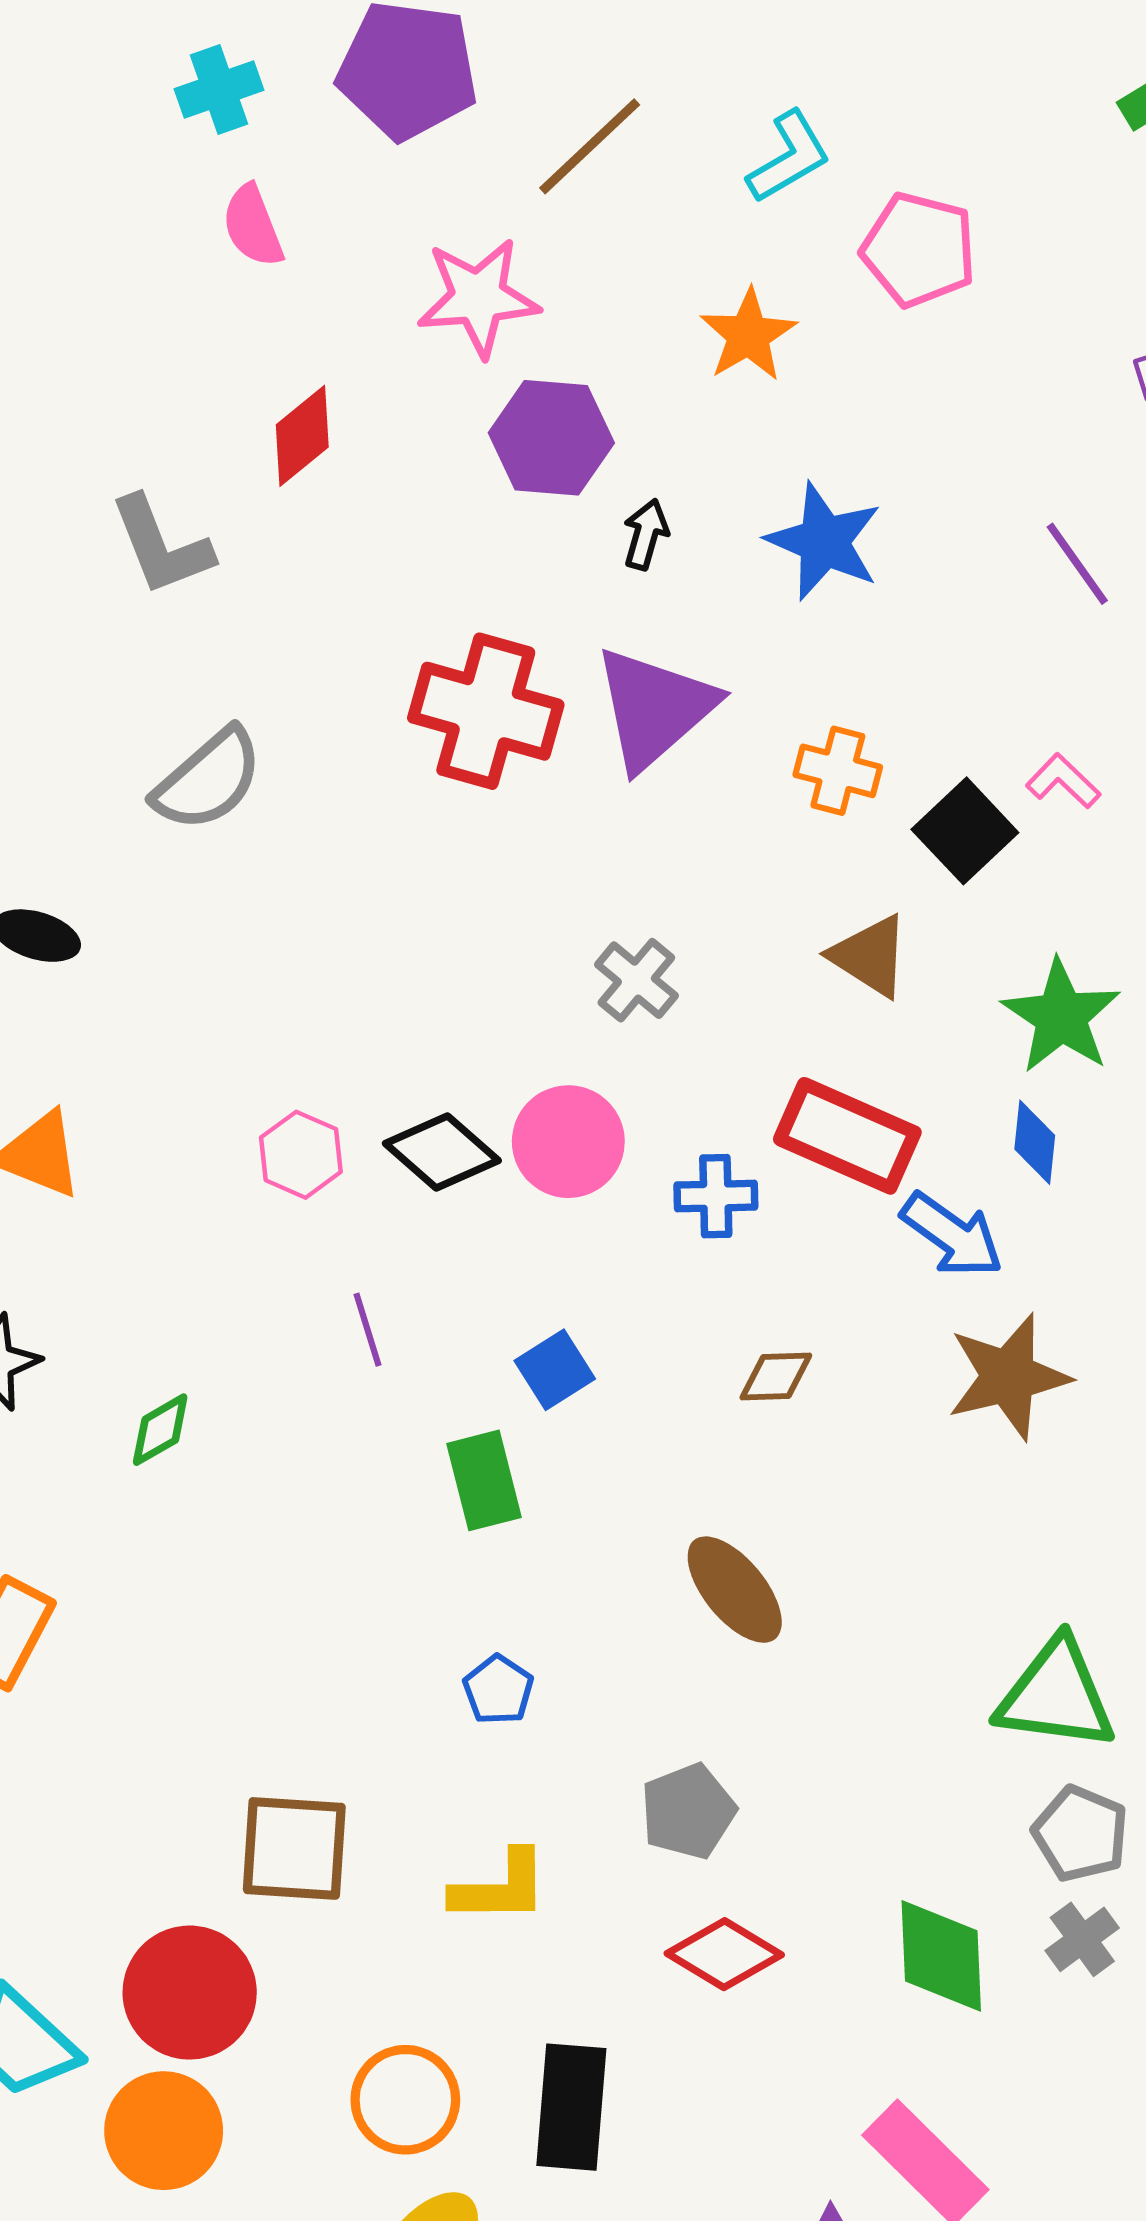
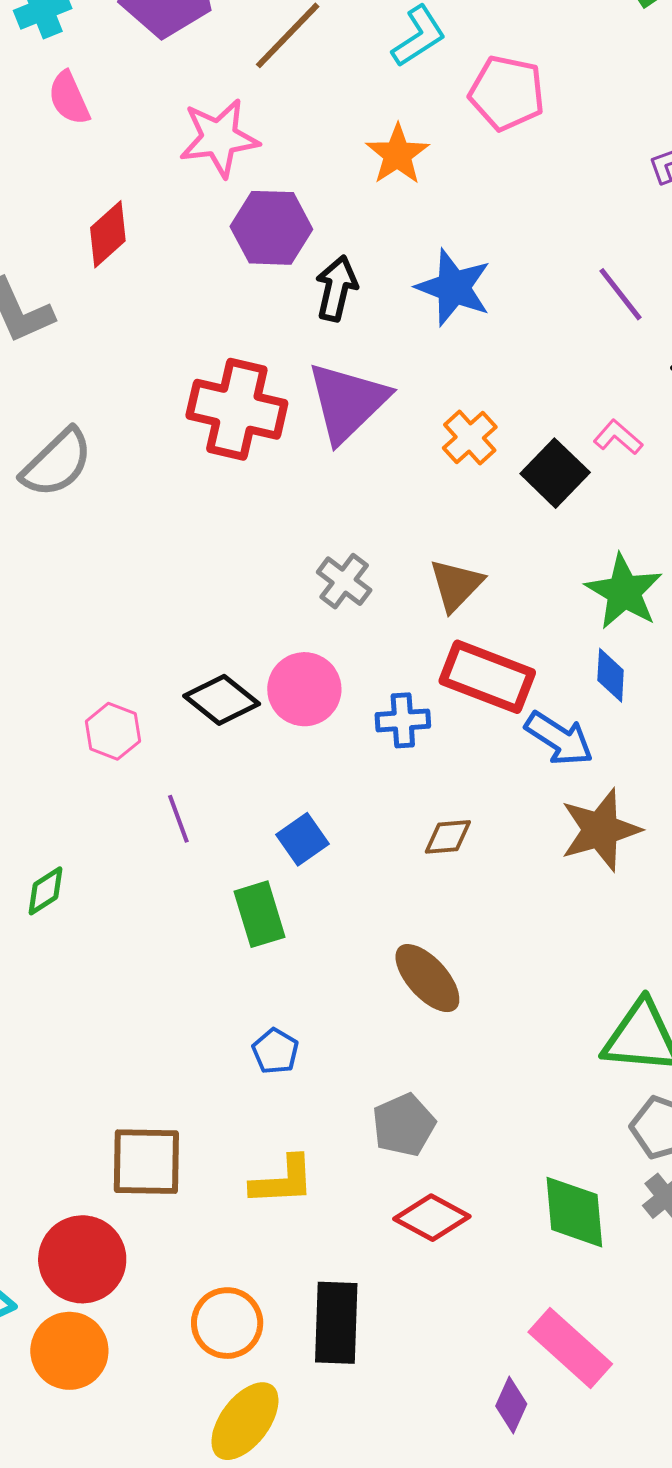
black arrow: (646, 534) -> (336, 288), size x1.4
orange cross: (838, 771) -> (470, 438), turned 36
brown triangle: (870, 956) -> (456, 585), moved, turned 44
pink hexagon: (301, 1155) -> (113, 731), moved

